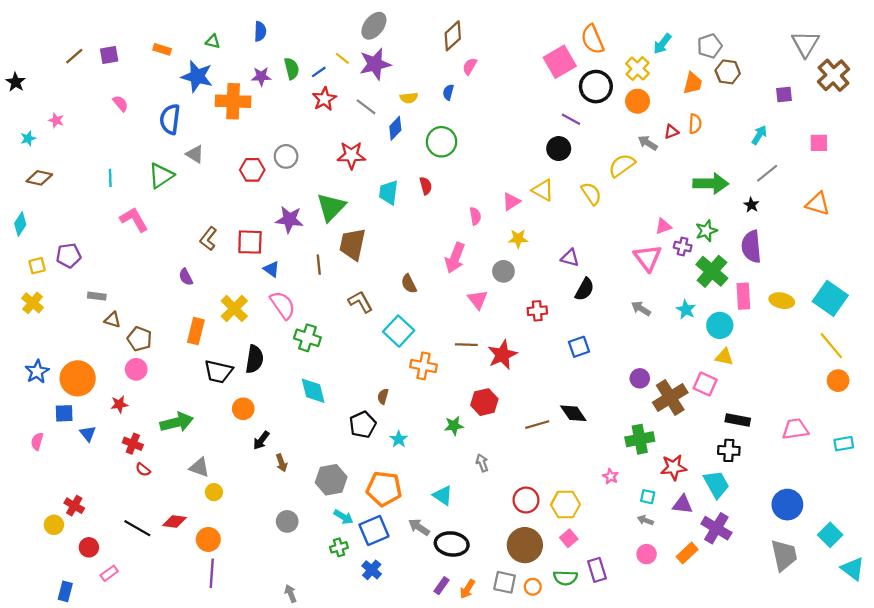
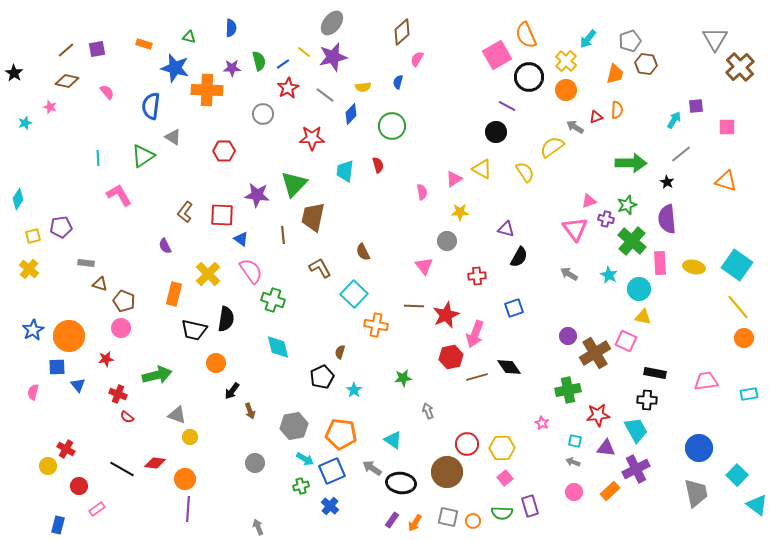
purple square: (784, 94) -> (696, 106), moved
gray circle: (286, 156) -> (263, 114), moved
brown diamond: (39, 178) -> (67, 81), moved
pink arrow: (455, 258) -> (475, 334), moved
red hexagon: (484, 402) -> (451, 357), moved
purple cross: (716, 528) -> (636, 469), turned 32
brown circle: (525, 545) -> (447, 472), moved

